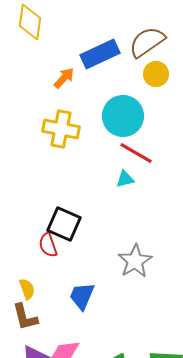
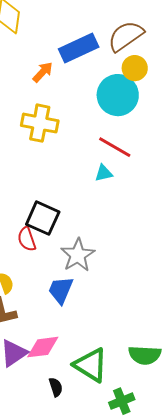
cyan circle: (123, 116) -> (118, 95), moved
gray star: (135, 261) -> (78, 255), moved

